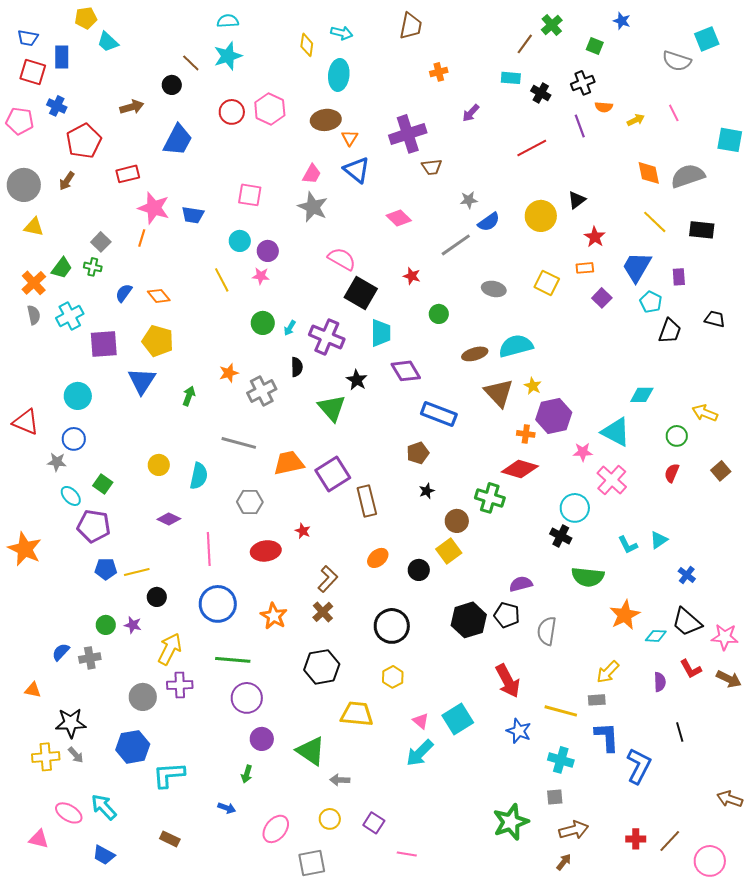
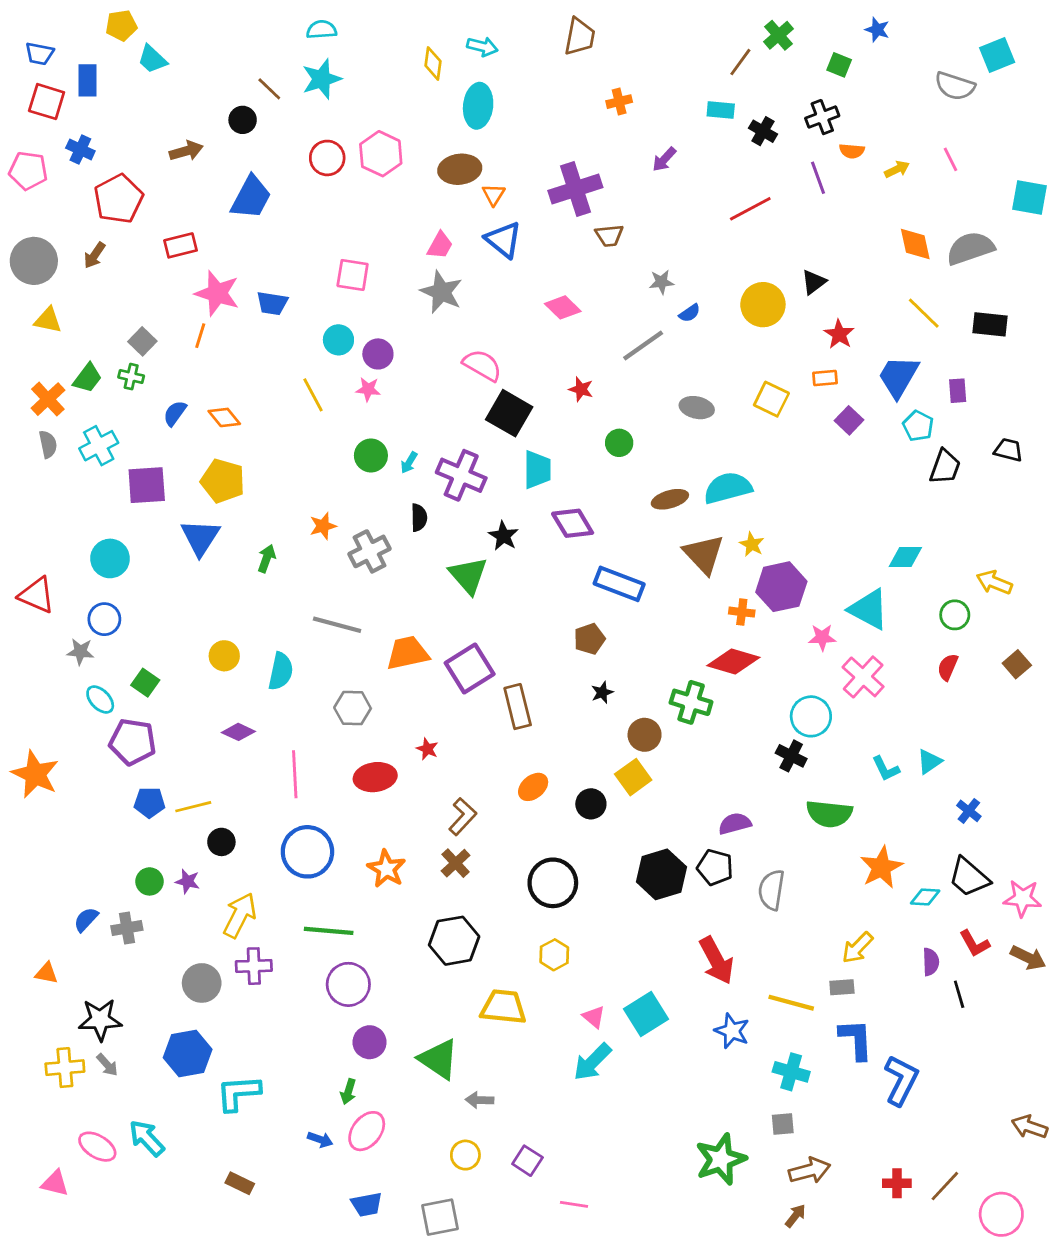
blue semicircle: (489, 222) -> (690, 313), size x0.7
black line: (680, 732) -> (959, 994), moved
pink ellipse: (276, 829) -> (367, 1131), moved
blue trapezoid: (104, 855) -> (367, 1204), moved, turned -40

